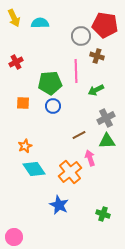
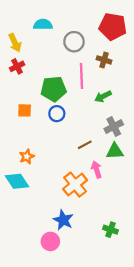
yellow arrow: (14, 18) -> (15, 43), moved
gray circle: (81, 36) -> (74, 42), moved
cyan diamond: (34, 169) -> (17, 181), moved
pink circle: (14, 237) -> (50, 241), moved

